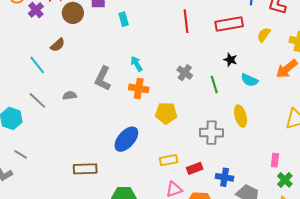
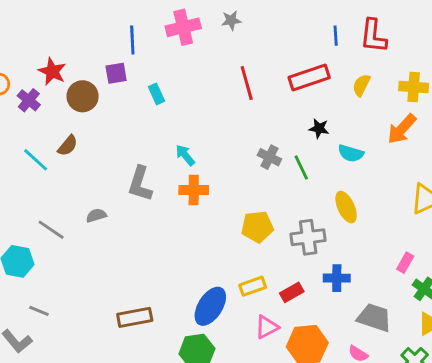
cyan line: (37, 65) -> (36, 160), moved
gray cross: (185, 73) -> (269, 157), moved
yellow pentagon: (166, 113) -> (257, 227), moved
blue ellipse: (126, 139) -> (210, 306), moved
pink rectangle: (275, 160) -> (405, 263), turned 32
blue cross: (225, 177) -> (337, 278), moved

